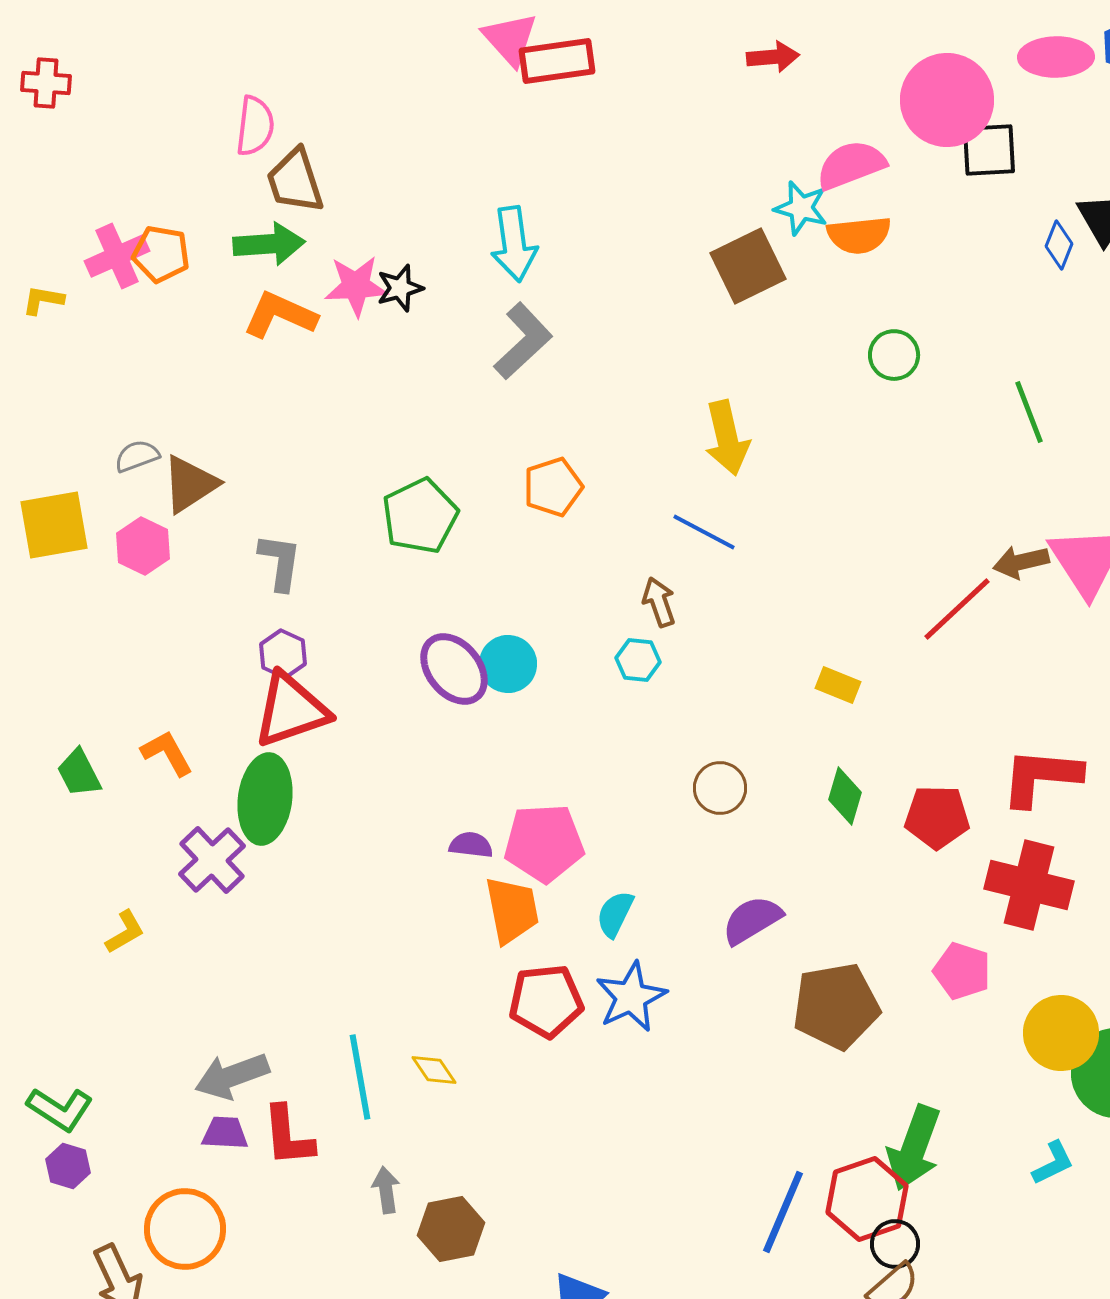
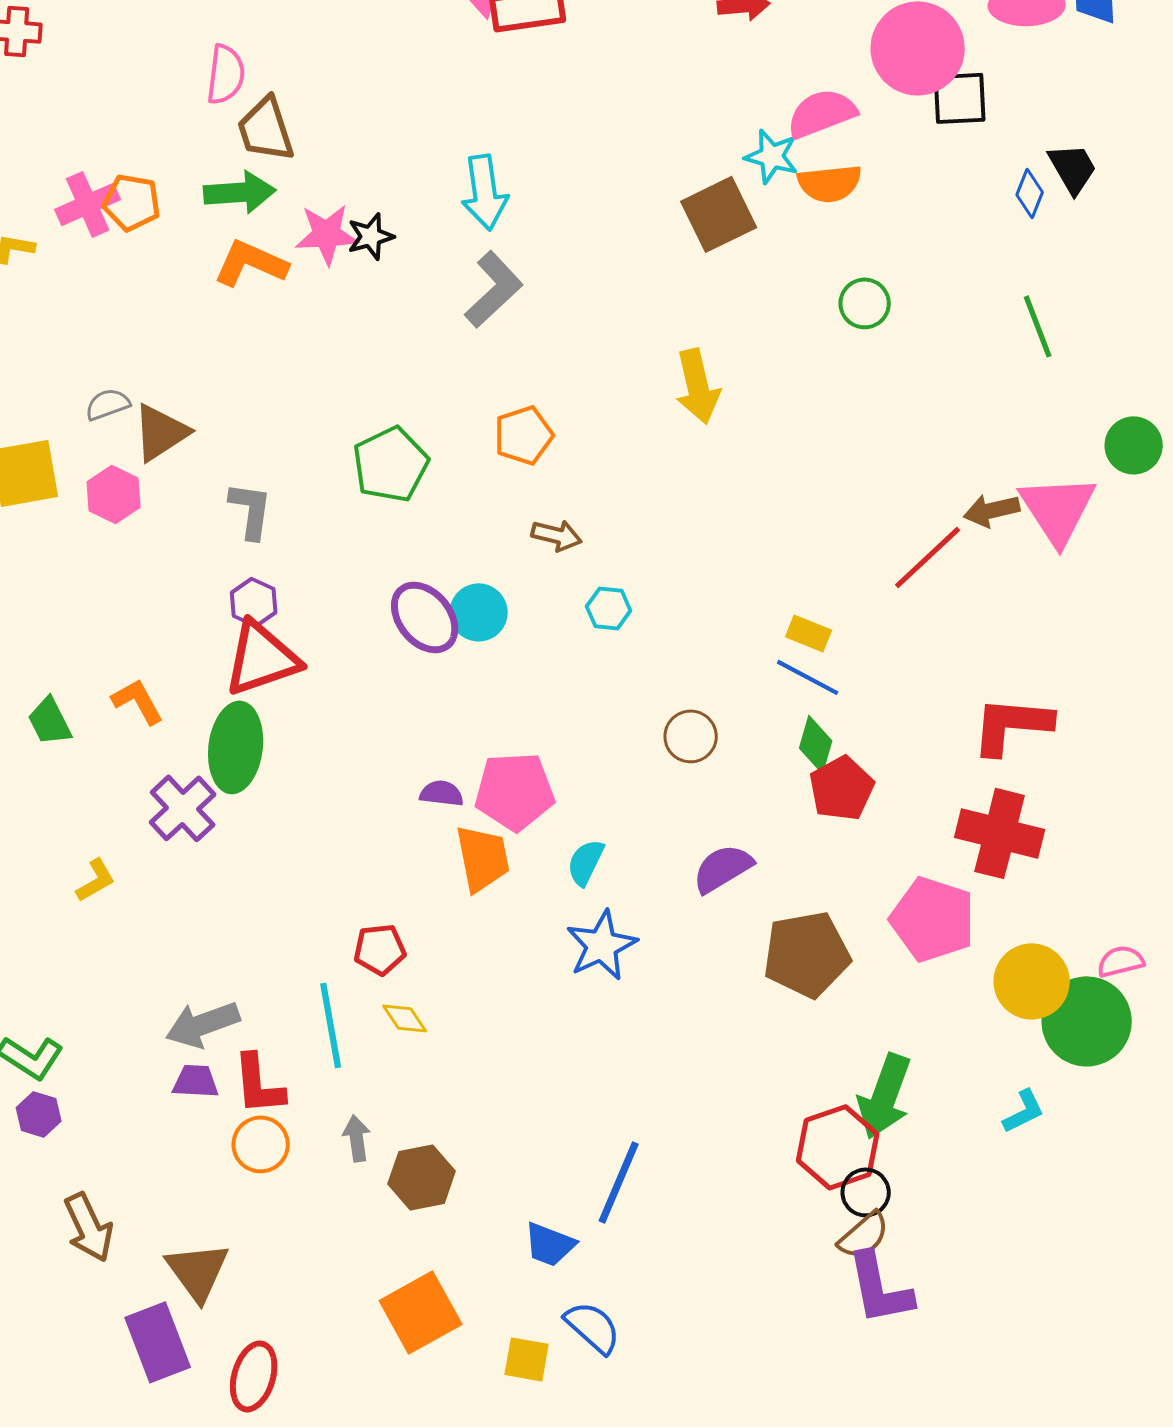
green line: (1029, 412) -> (1038, 326), moved
blue line: (704, 532) -> (808, 677), moved
brown arrow: (659, 602) -> (557, 535), moved, turned 123
red pentagon: (937, 817) -> (842, 788), moved, turned -30
pink pentagon: (962, 971) -> (933, 919), size x1.5
red pentagon: (546, 1001) -> (380, 949), moved, size x0.7
blue line: (783, 1212) -> (619, 1182), moved
orange circle: (185, 1229) -> (261, 1144), moved, size x0.7

